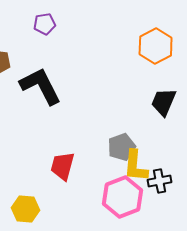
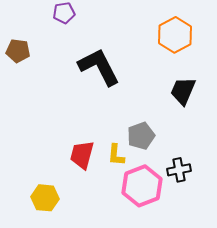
black L-shape: (41, 86) -> (99, 67), moved
yellow L-shape: (136, 166) -> (116, 155), moved, size x0.7

